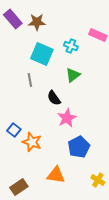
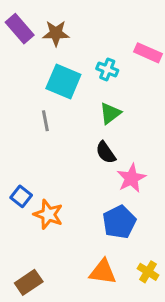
black semicircle: (54, 98) -> (106, 153), moved
pink star: (67, 118) -> (131, 178), moved
orange triangle: (56, 175) -> (103, 272), moved

